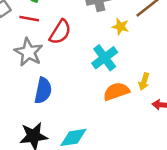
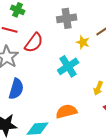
orange semicircle: (116, 91) -> (66, 111), moved

